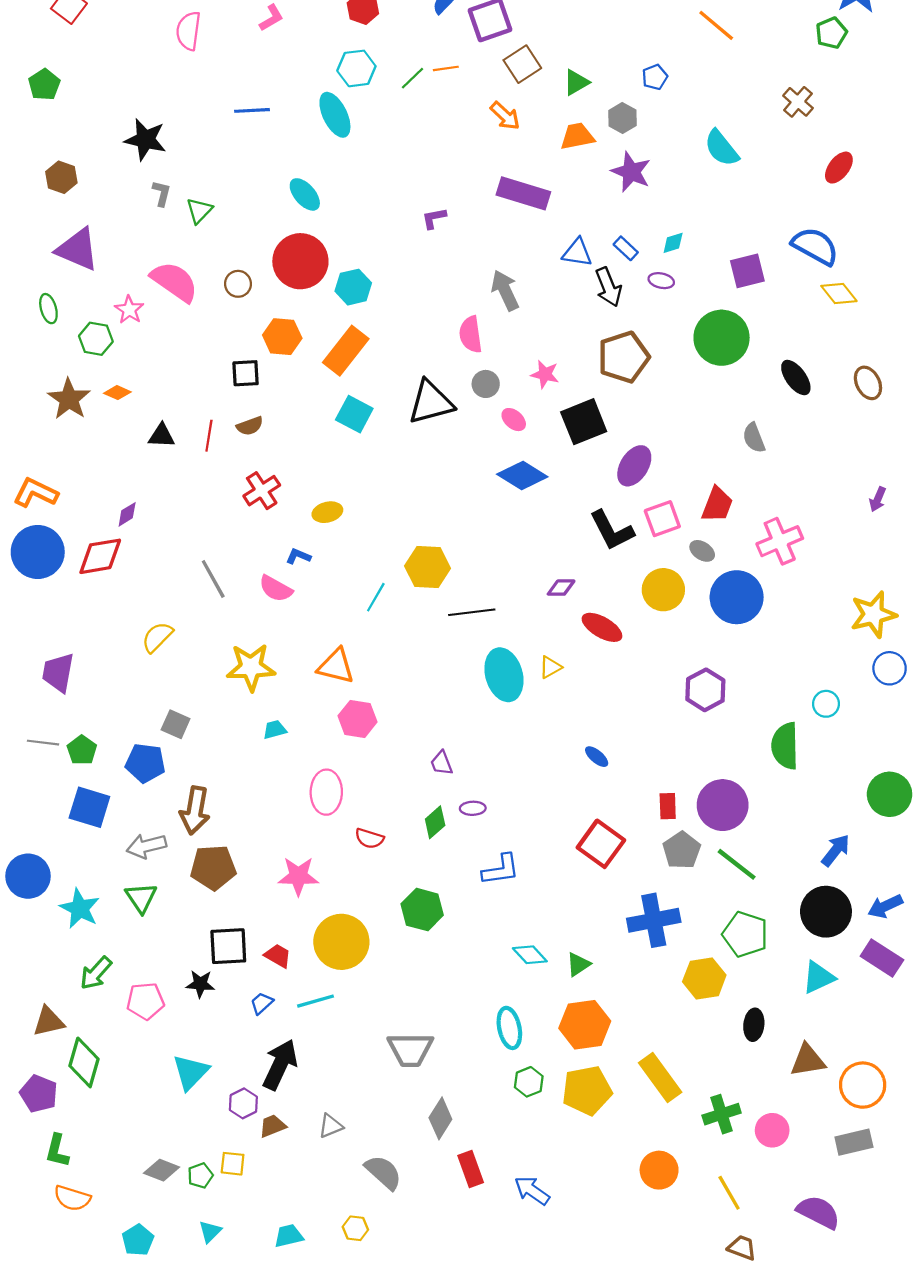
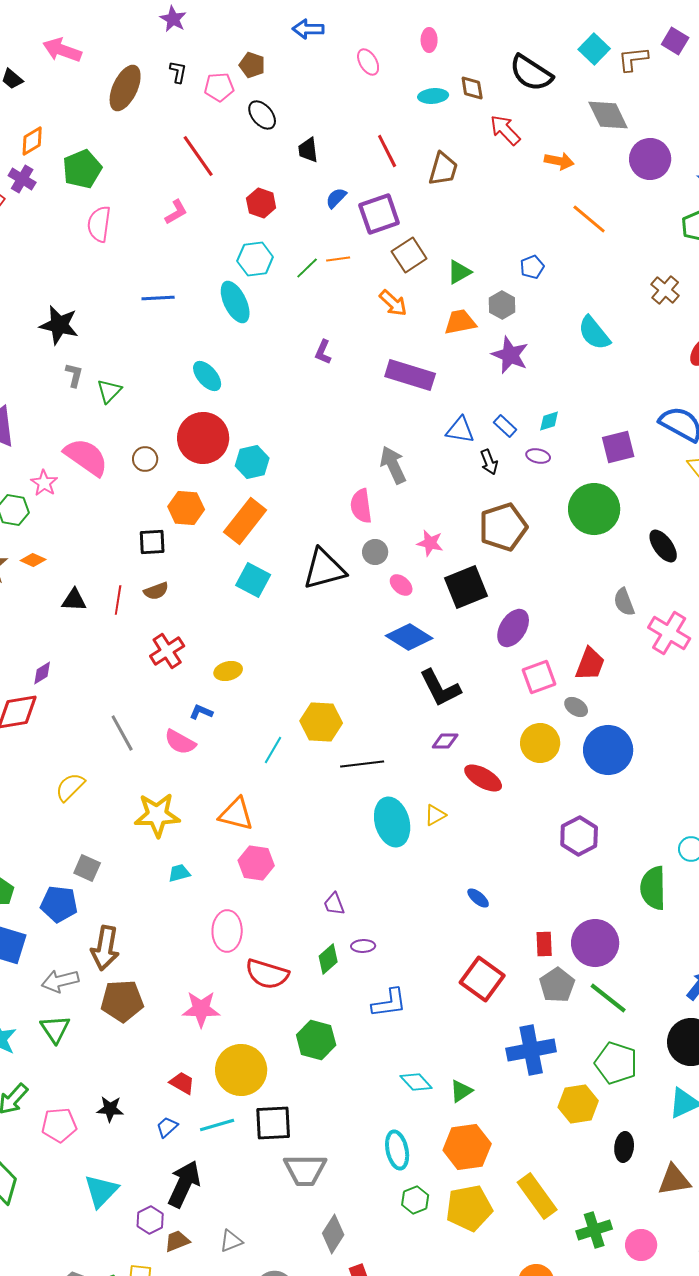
purple L-shape: (434, 218) -> (323, 352), moved, turned -55
black arrow: (608, 287) -> (489, 462), size x0.7
black L-shape: (612, 530) -> (440, 688), moved
pink cross: (780, 541) -> (669, 633), moved, turned -36
red semicircle: (369, 838) -> (267, 974), size x1.6
black square: (228, 946) -> (273, 1123), moved

